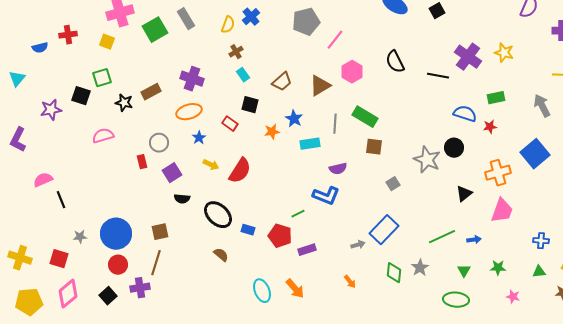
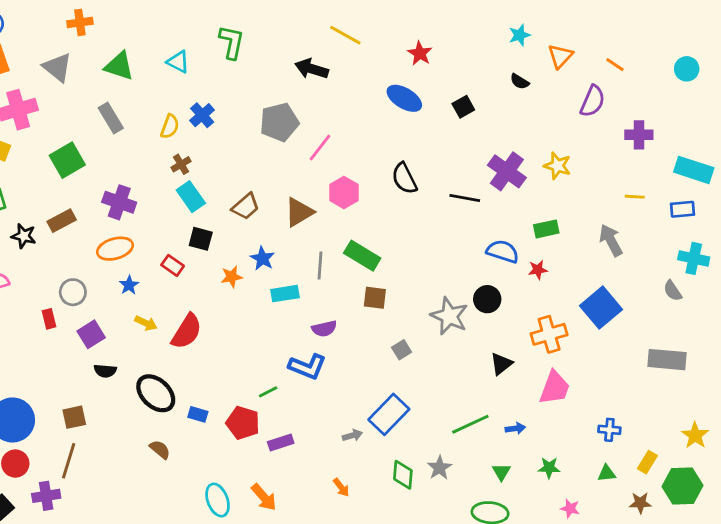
green square: (155, 30) -> (67, 160), moved
cyan rectangle: (243, 75) -> (191, 197), size x1.5

